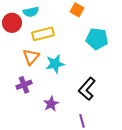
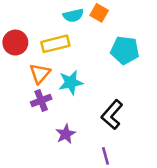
cyan semicircle: (31, 12) -> (73, 15), moved
red circle: (12, 23) -> (15, 43), moved
purple cross: (24, 85) -> (41, 101), moved

